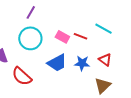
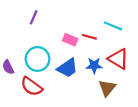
cyan circle: (30, 38) -> (37, 59), moved
red triangle: (105, 60) -> (118, 59), size x1.5
brown triangle: (103, 86) -> (107, 88), moved

